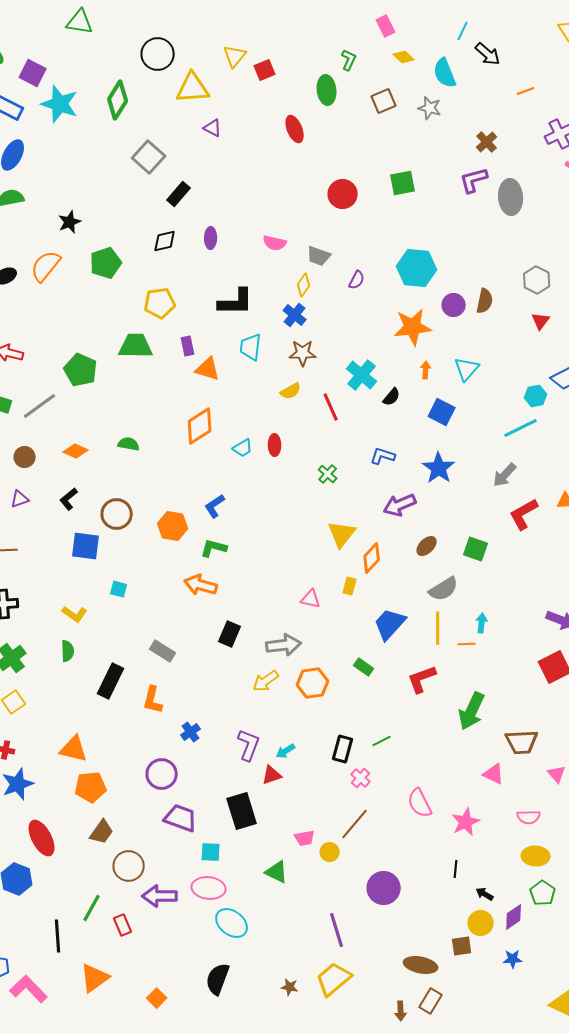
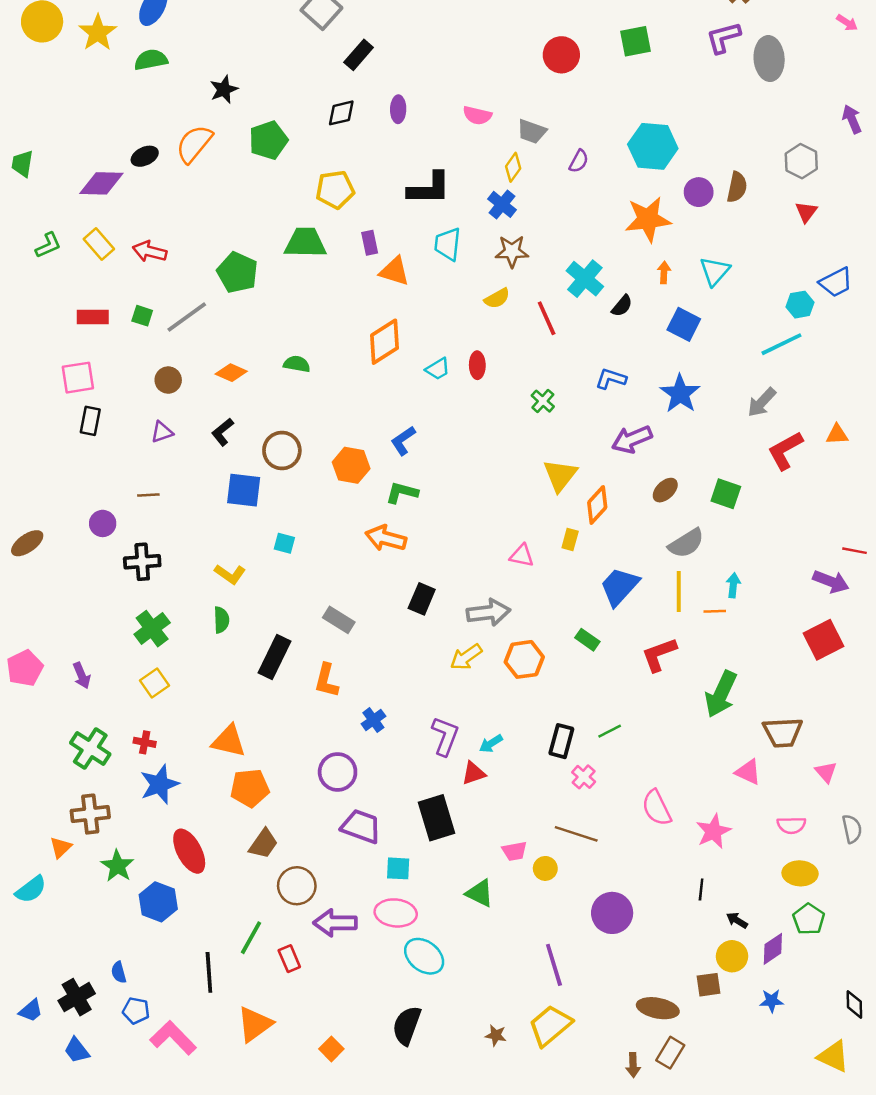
brown line: (355, 824) -> (576, 834), turned 68

